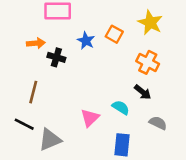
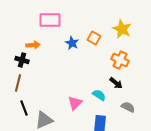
black cross: (56, 57) -> (22, 60), moved
brown line: (33, 92) -> (18, 83), moved
black line: (24, 124) -> (24, 108), turned 42

